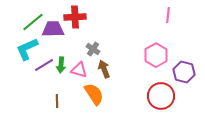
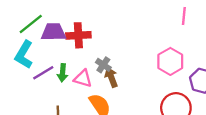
red cross: (75, 17) -> (78, 35), moved
cyan L-shape: (27, 49) -> (24, 55), turned -35
gray cross: (93, 49) -> (103, 65), moved

